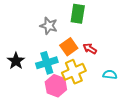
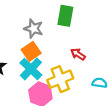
orange square: (69, 47) -> (31, 51), moved
cyan cross: (47, 63) -> (31, 69), turned -30

